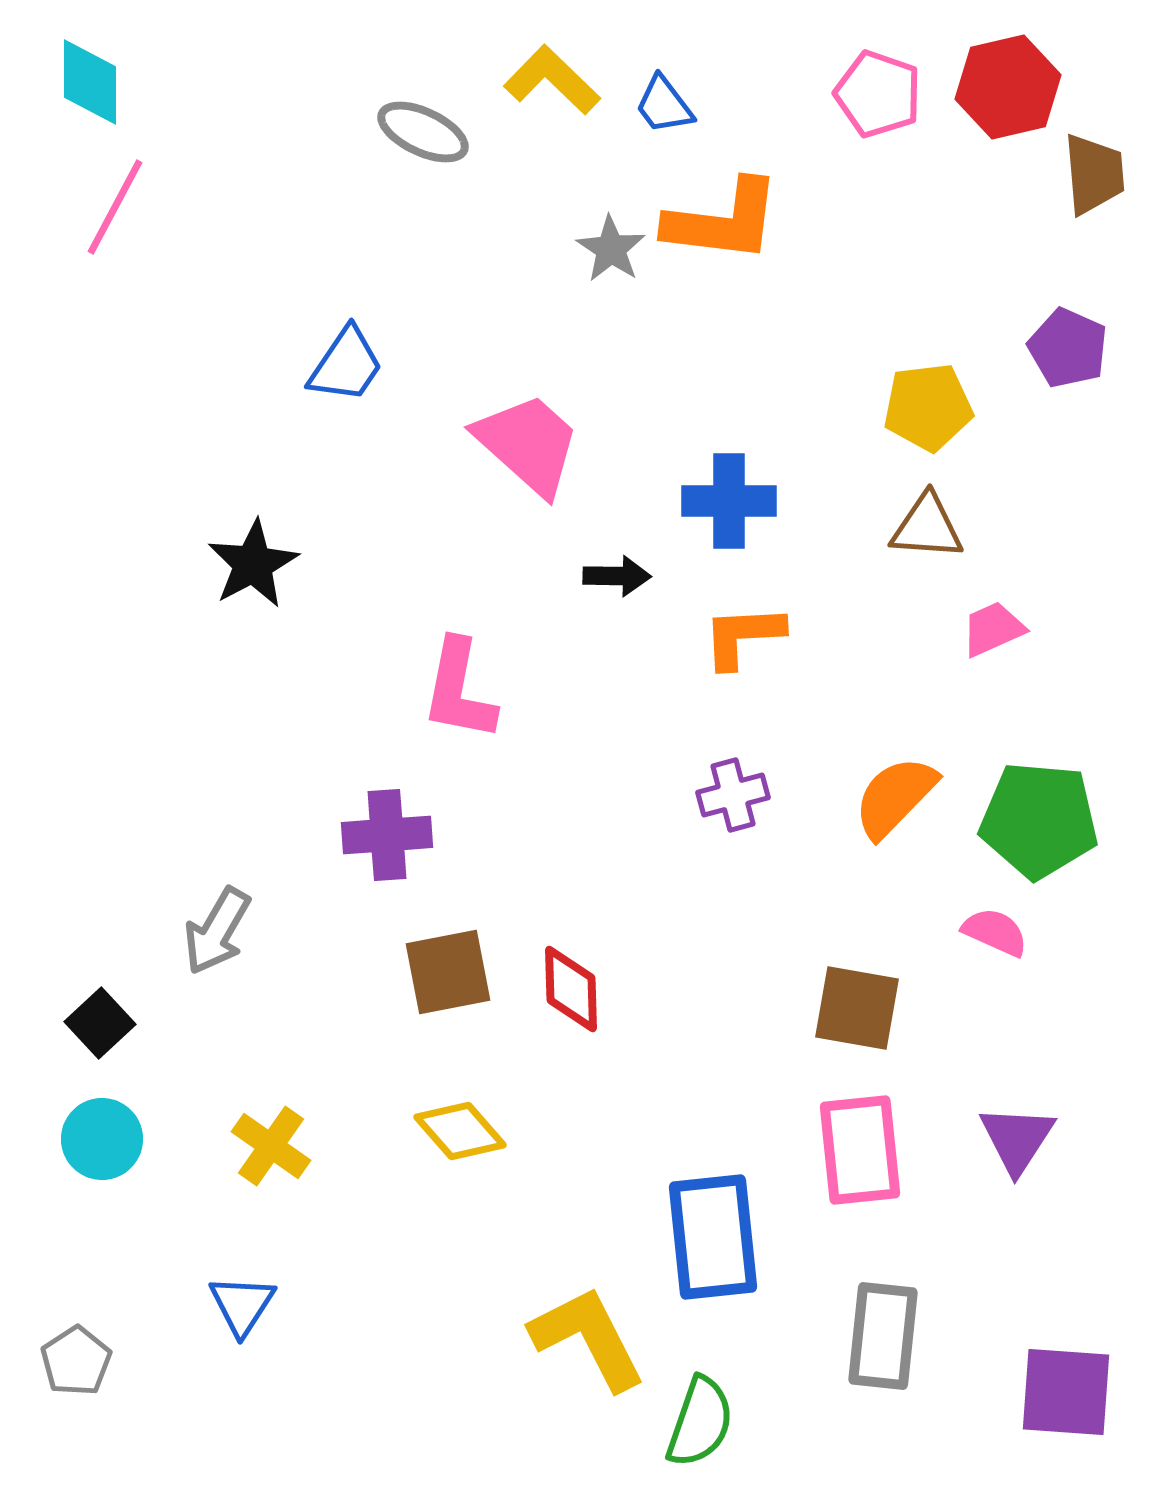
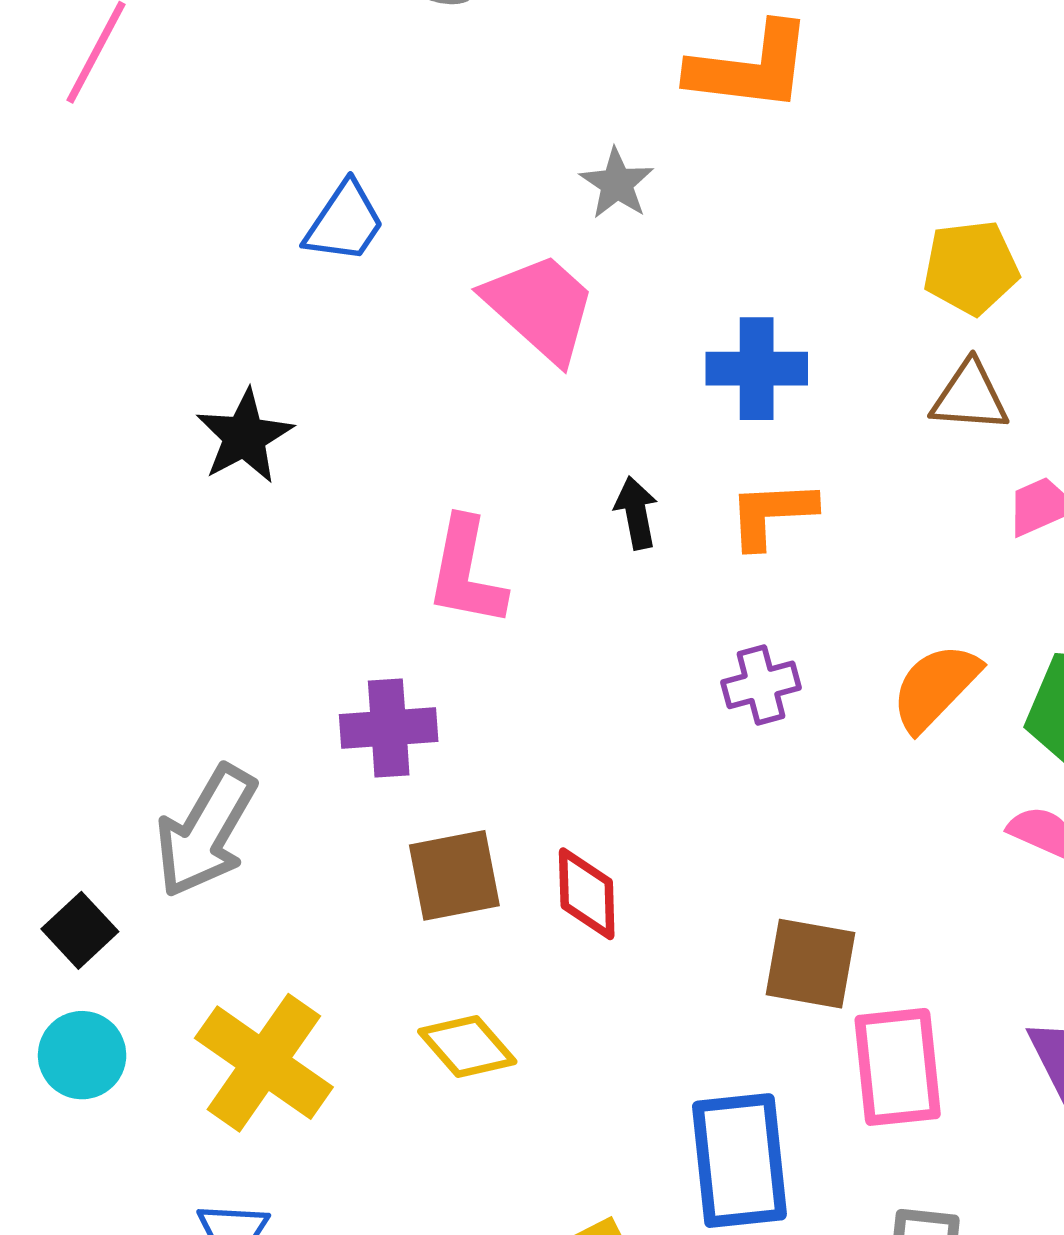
gray star: (611, 249) -> (617, 184), moved
black arrow: (617, 576) -> (636, 513), moved, turned -102
gray arrow: (217, 931) -> (206, 831), size x1.4
brown square: (857, 1008) -> (810, 964), moved
yellow cross: (271, 1146) -> (264, 1063), size x1.6

